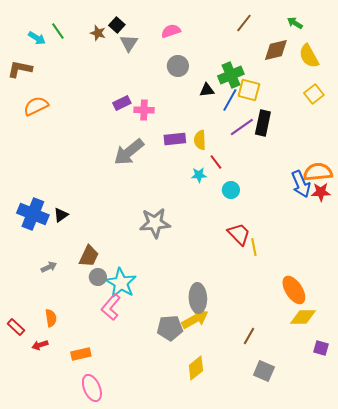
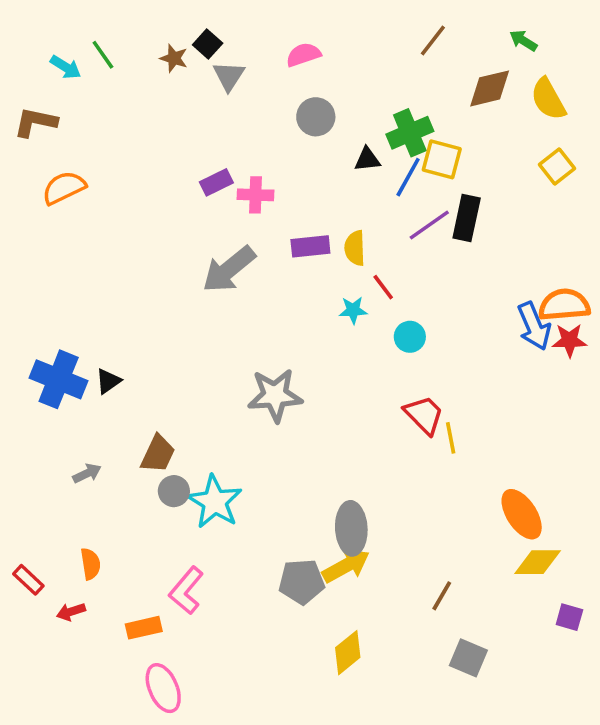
pink L-shape: (111, 307) -> (186, 590), moved

